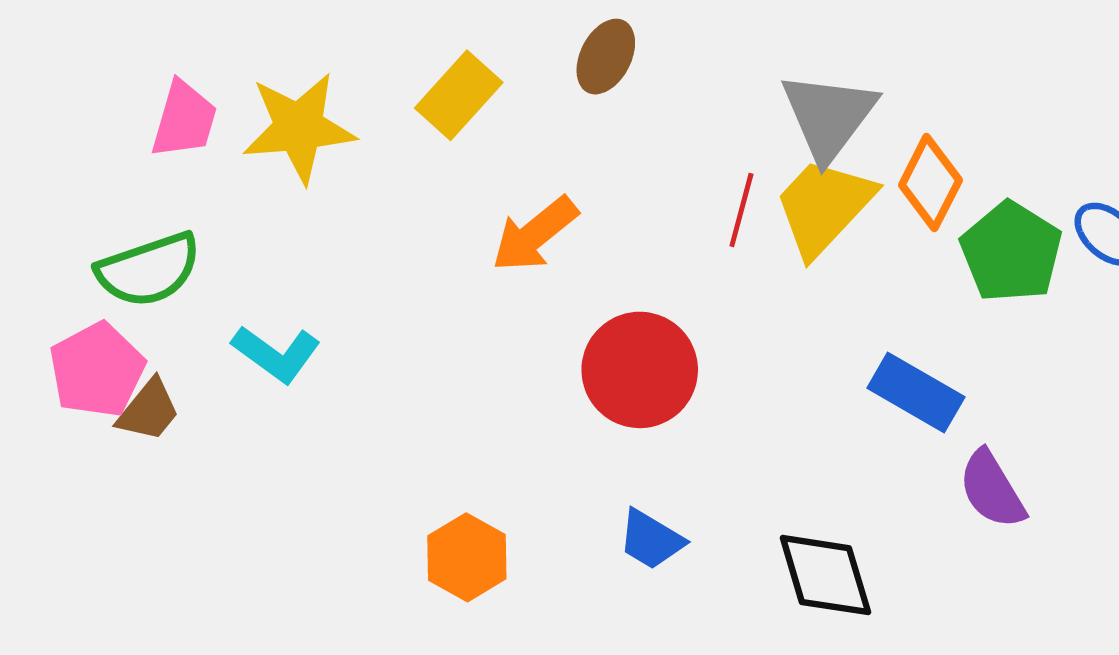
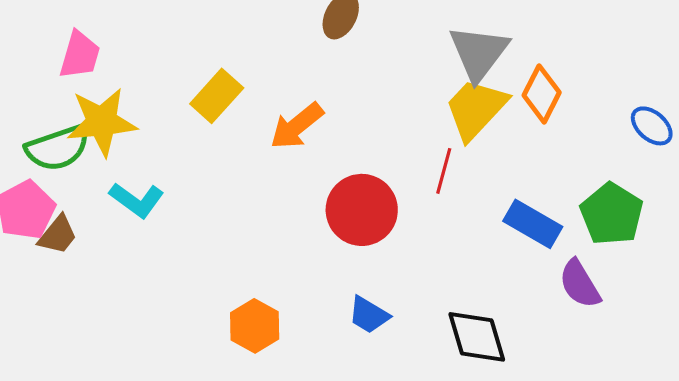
yellow rectangle: (459, 95) -> (217, 96), moved
yellow star: (299, 128) -> (102, 122), moved
red line: (741, 210) -> (444, 171), moved
green pentagon: (1011, 252) -> (612, 214), moved

